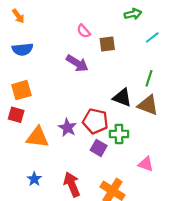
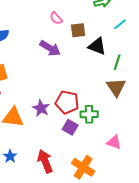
black triangle: (122, 98) -> (97, 46), moved
brown triangle: (148, 105) -> (116, 87), turned 35

